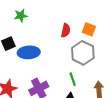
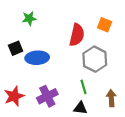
orange square: (89, 29) -> (105, 25), moved
red semicircle: (66, 30) -> (77, 35), size x1.5

